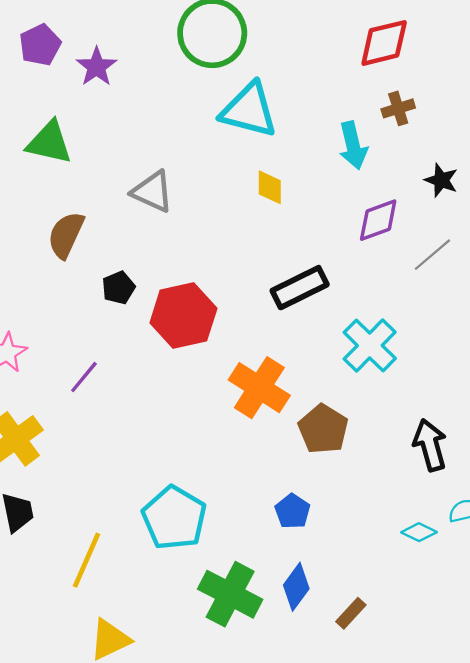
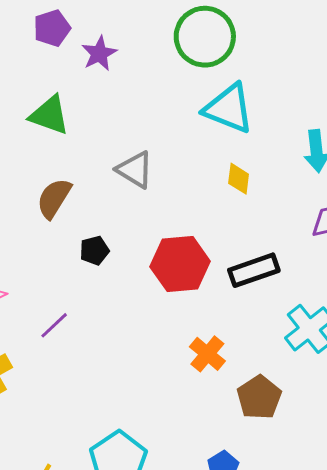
red hexagon: (183, 316) -> (180, 264), moved
orange cross: (259, 388) -> (207, 354), size x0.7

